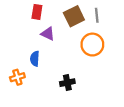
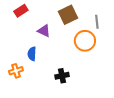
red rectangle: (37, 12) -> (21, 11), moved, turned 48
gray line: (97, 15) -> (97, 22), moved

